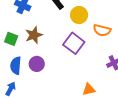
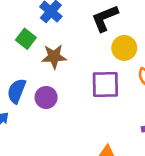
green square: (11, 39) -> (26, 39), moved
purple square: (74, 43) -> (105, 85), turned 35

